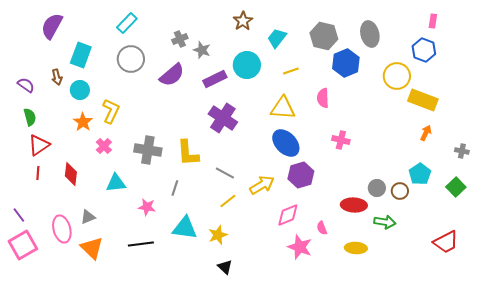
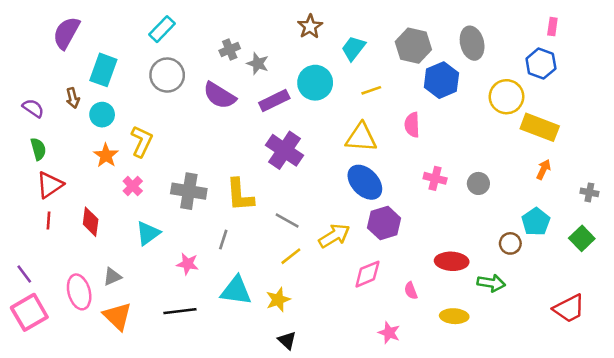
purple semicircle: (172, 75) -> (219, 95), turned 72
cyan triangle: (116, 183) -> (148, 233), turned -30
gray circle: (377, 188) -> (478, 183), moved
pink star: (300, 247) -> (389, 333), moved, size x0.7

